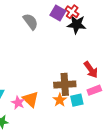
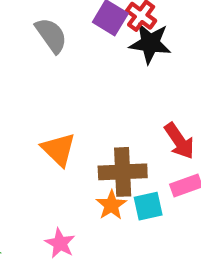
orange triangle: (31, 99) -> (58, 149), moved
pink star: (18, 103) -> (60, 243), moved

